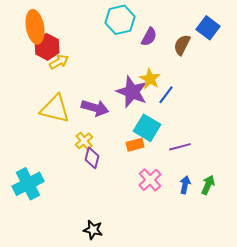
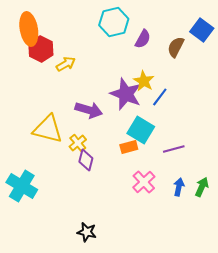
yellow arrow: (59, 62) -> (66, 64), moved
yellow triangle: (55, 109) -> (48, 129), moved
cyan cross: (28, 184) -> (22, 186), turned -32

